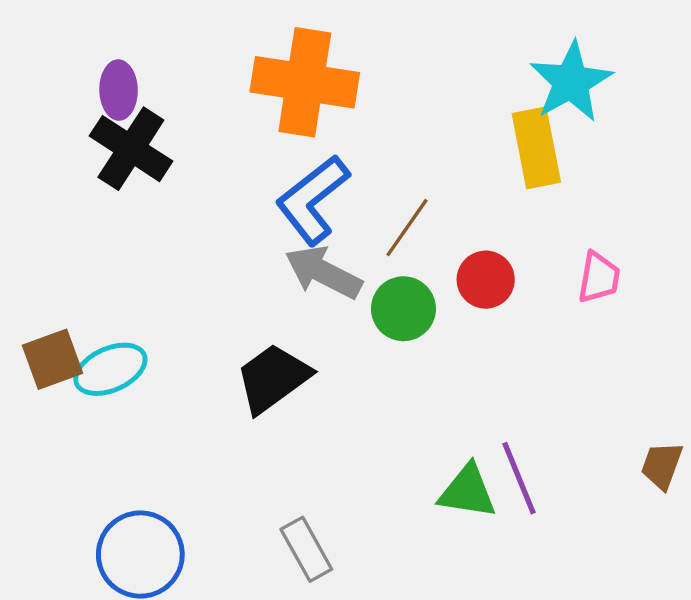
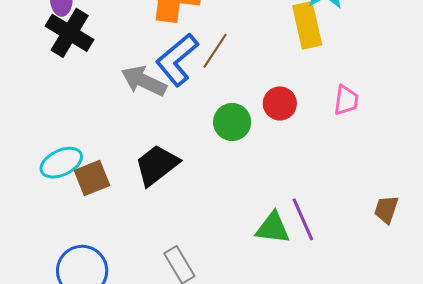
brown line: (407, 228) -> (215, 51), moved
gray arrow: (323, 272) -> (144, 81), moved
brown square: (52, 359) -> (92, 178), moved

